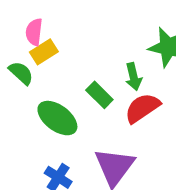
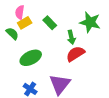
green rectangle: (99, 95) -> (50, 23), moved
green ellipse: (57, 118) -> (31, 58), turned -65

